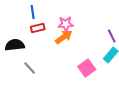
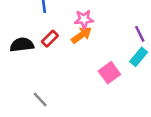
red rectangle: (38, 28) -> (50, 39), moved, turned -32
gray line: (30, 68) -> (40, 99), moved

